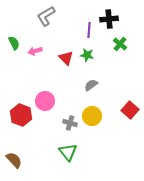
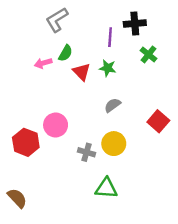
green semicircle: (14, 43) -> (65, 53), moved, turned 56
red square: (130, 110) -> (158, 121), moved
green triangle: (68, 152) -> (106, 188), moved, turned -48

